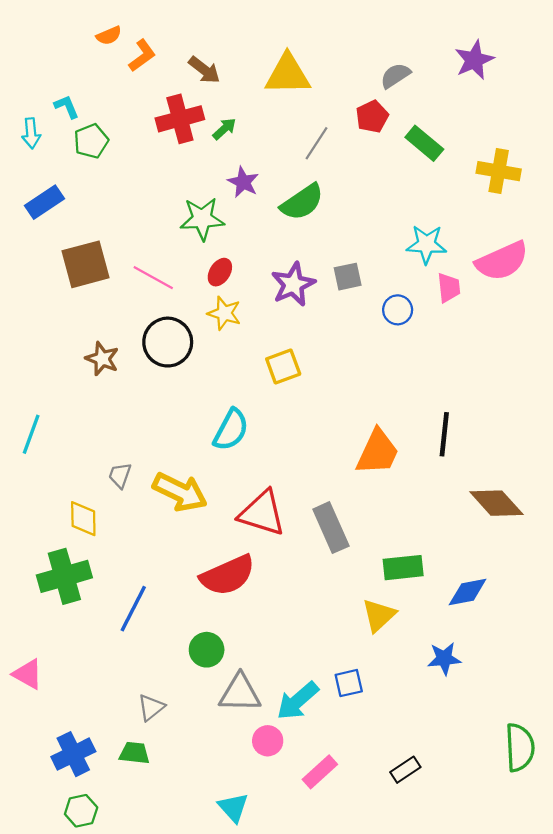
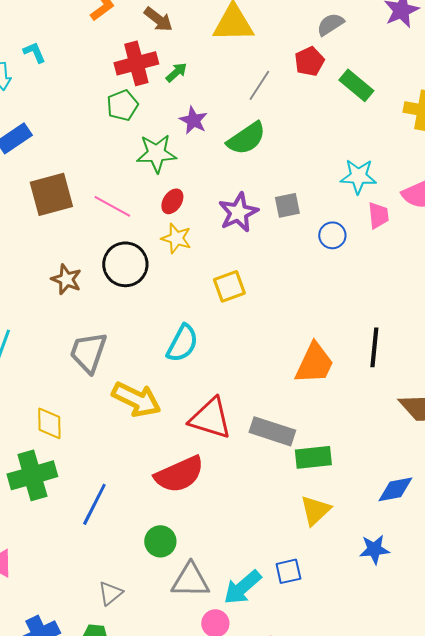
green pentagon: (91, 141) -> (122, 105), moved
gray trapezoid: (120, 475) -> (88, 352), moved, size x1.8
gray rectangle: (331, 528) -> (272, 431), turned -48
green rectangle: (403, 568) -> (313, 457), moved

